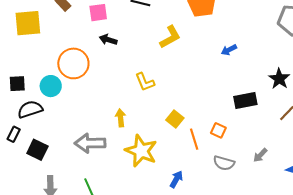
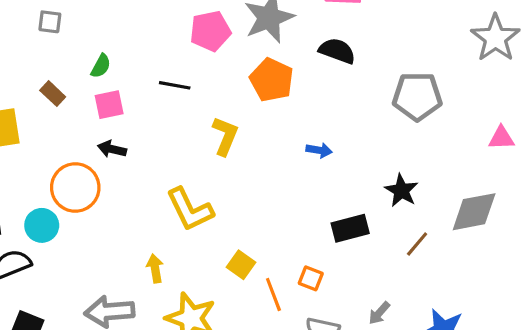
yellow L-shape: (170, 37) -> (225, 136), turned -35
black arrow: (108, 40) -> (112, 149), moved
blue arrow: (229, 50) -> (319, 150), turned -140
yellow L-shape: (145, 82) -> (190, 209), size x1.5

